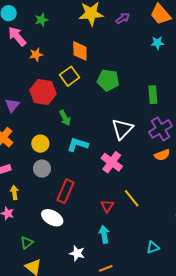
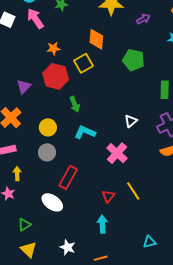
purple arrow: (123, 18) -> (143, 19), moved
orange star: (36, 55) -> (53, 48), moved
green pentagon: (108, 80) -> (134, 60), moved
white triangle: (122, 129) -> (131, 121), size x0.6
white star: (77, 253) -> (68, 247), moved

